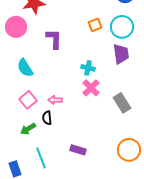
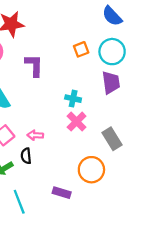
orange circle: (129, 150) -> (91, 170), moved

